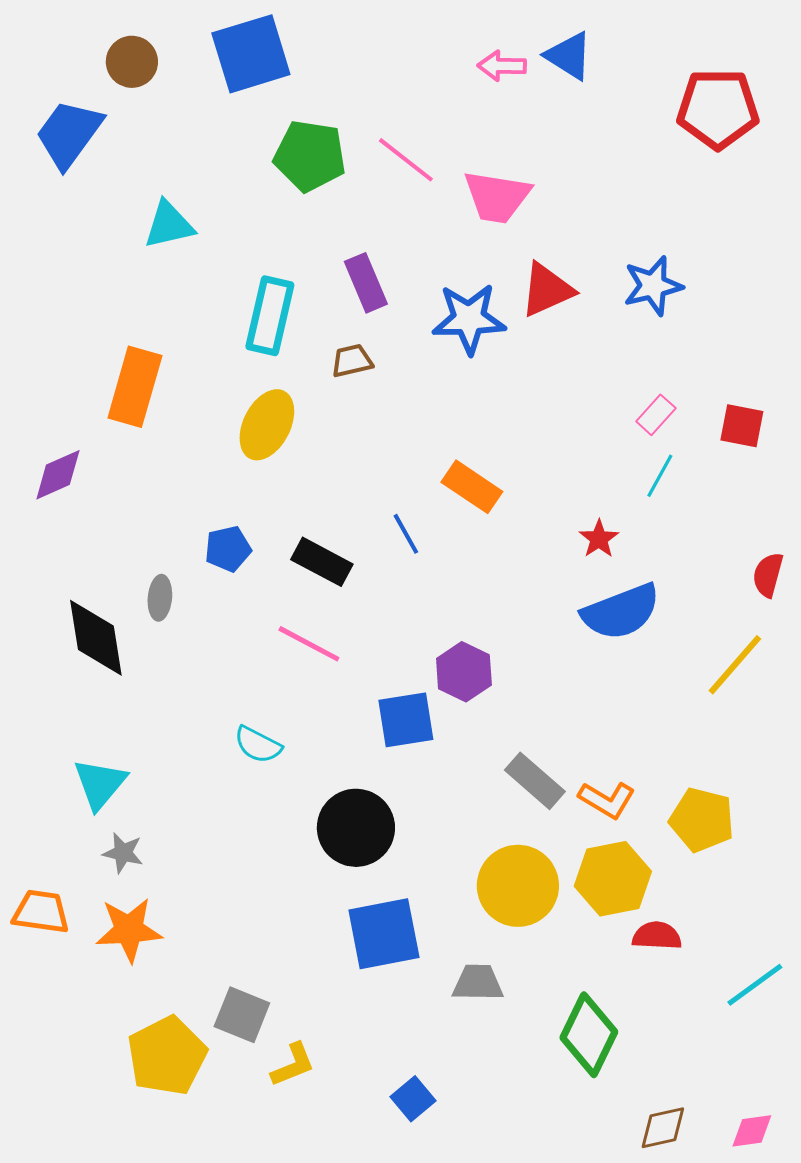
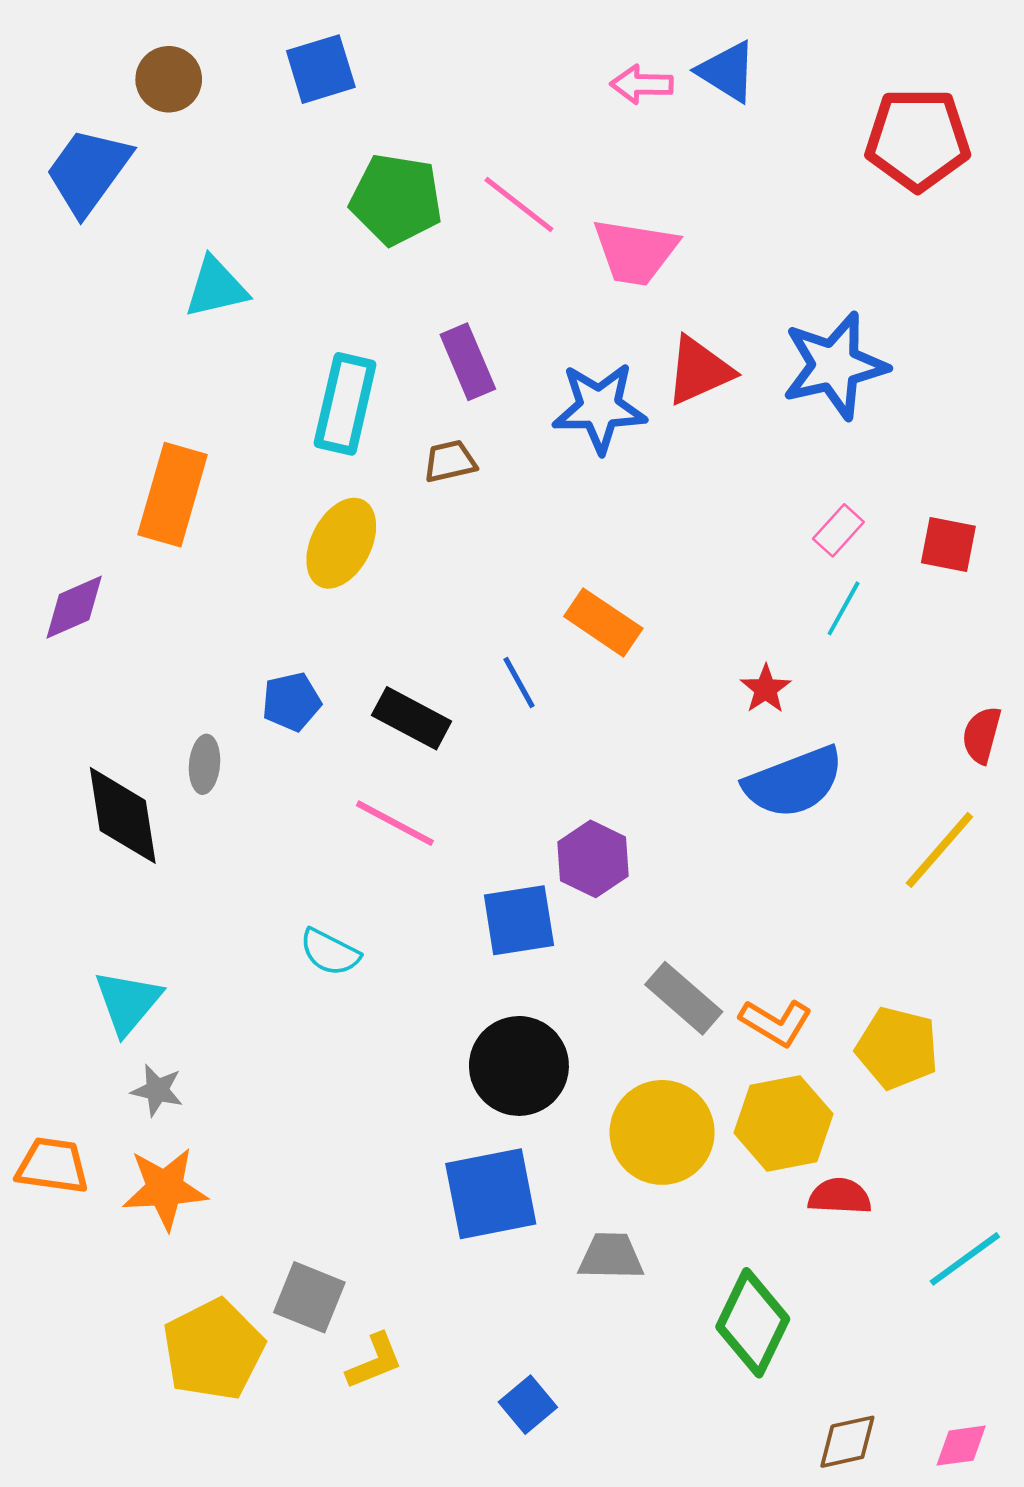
blue square: (251, 54) -> (321, 69), size x0.7
blue star: (653, 286) -> (835, 366), size x1.4
black circle: (356, 828) -> (519, 1066), moved

